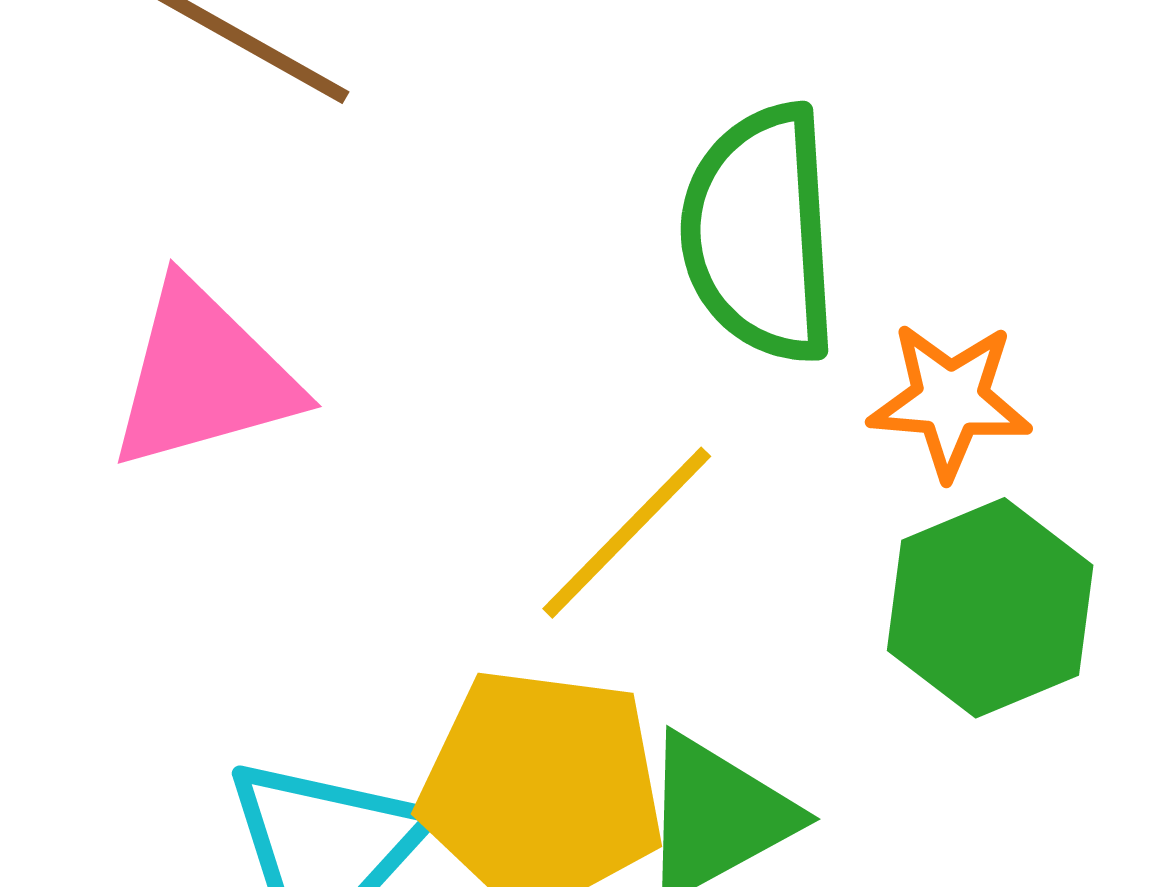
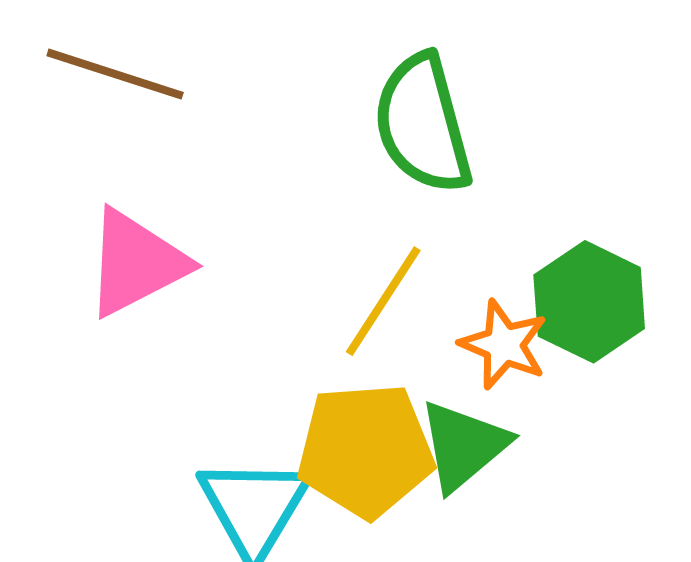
orange star: (950, 400) -> (504, 345), moved, turned 30

